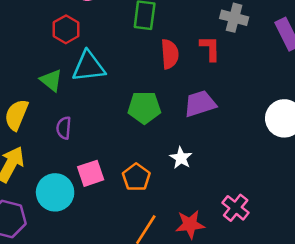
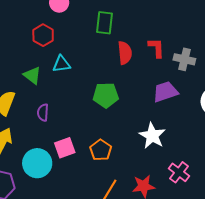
gray cross: (234, 18) -> (184, 59), moved
cyan triangle: (89, 67) -> (61, 64), size x0.7
purple trapezoid: (200, 104) -> (165, 92), moved
white star: (181, 158) -> (152, 136), moved, size x1.5

